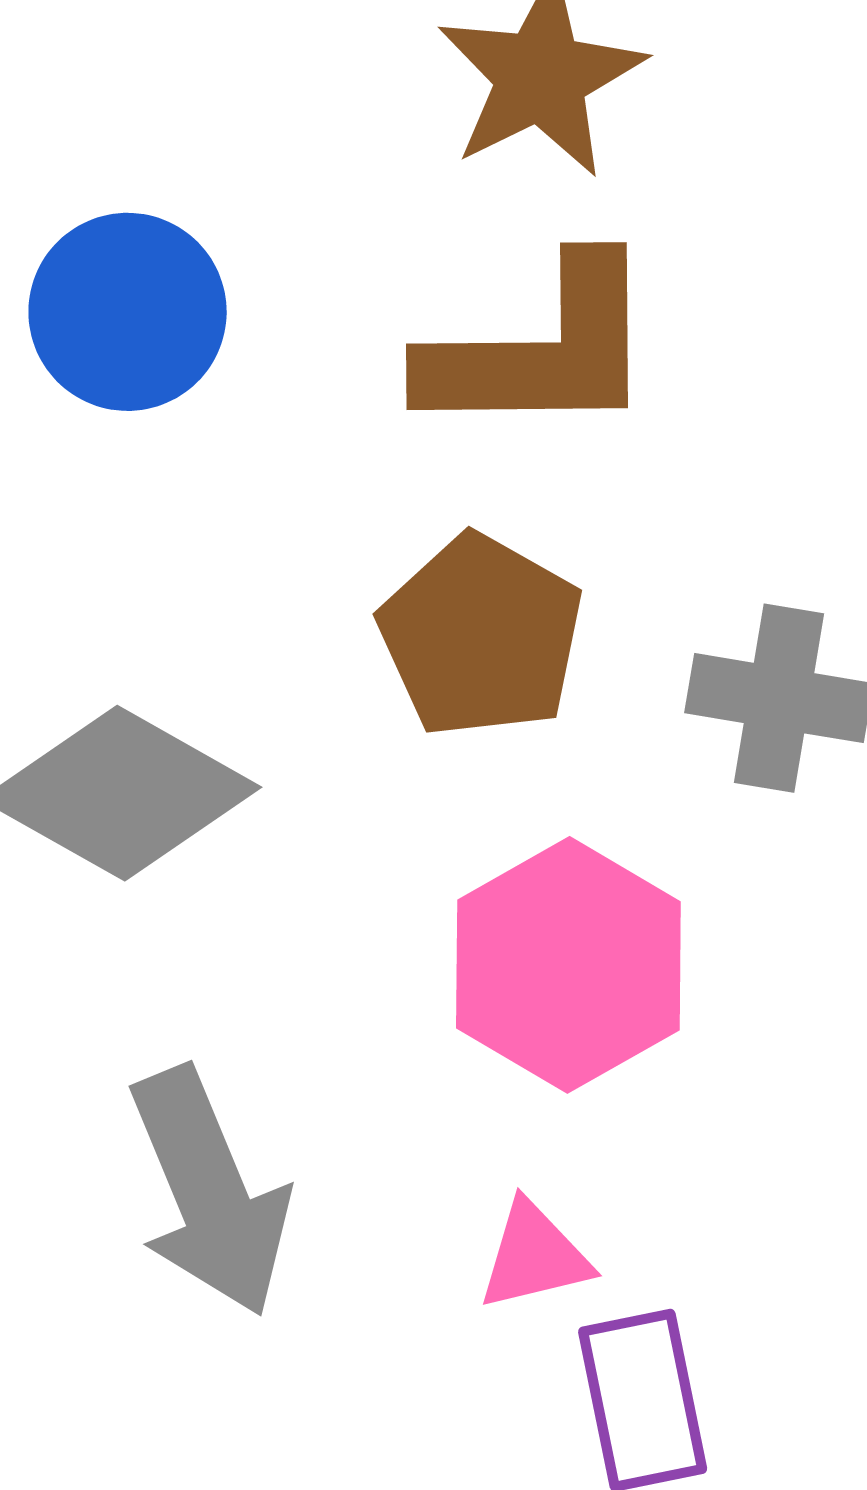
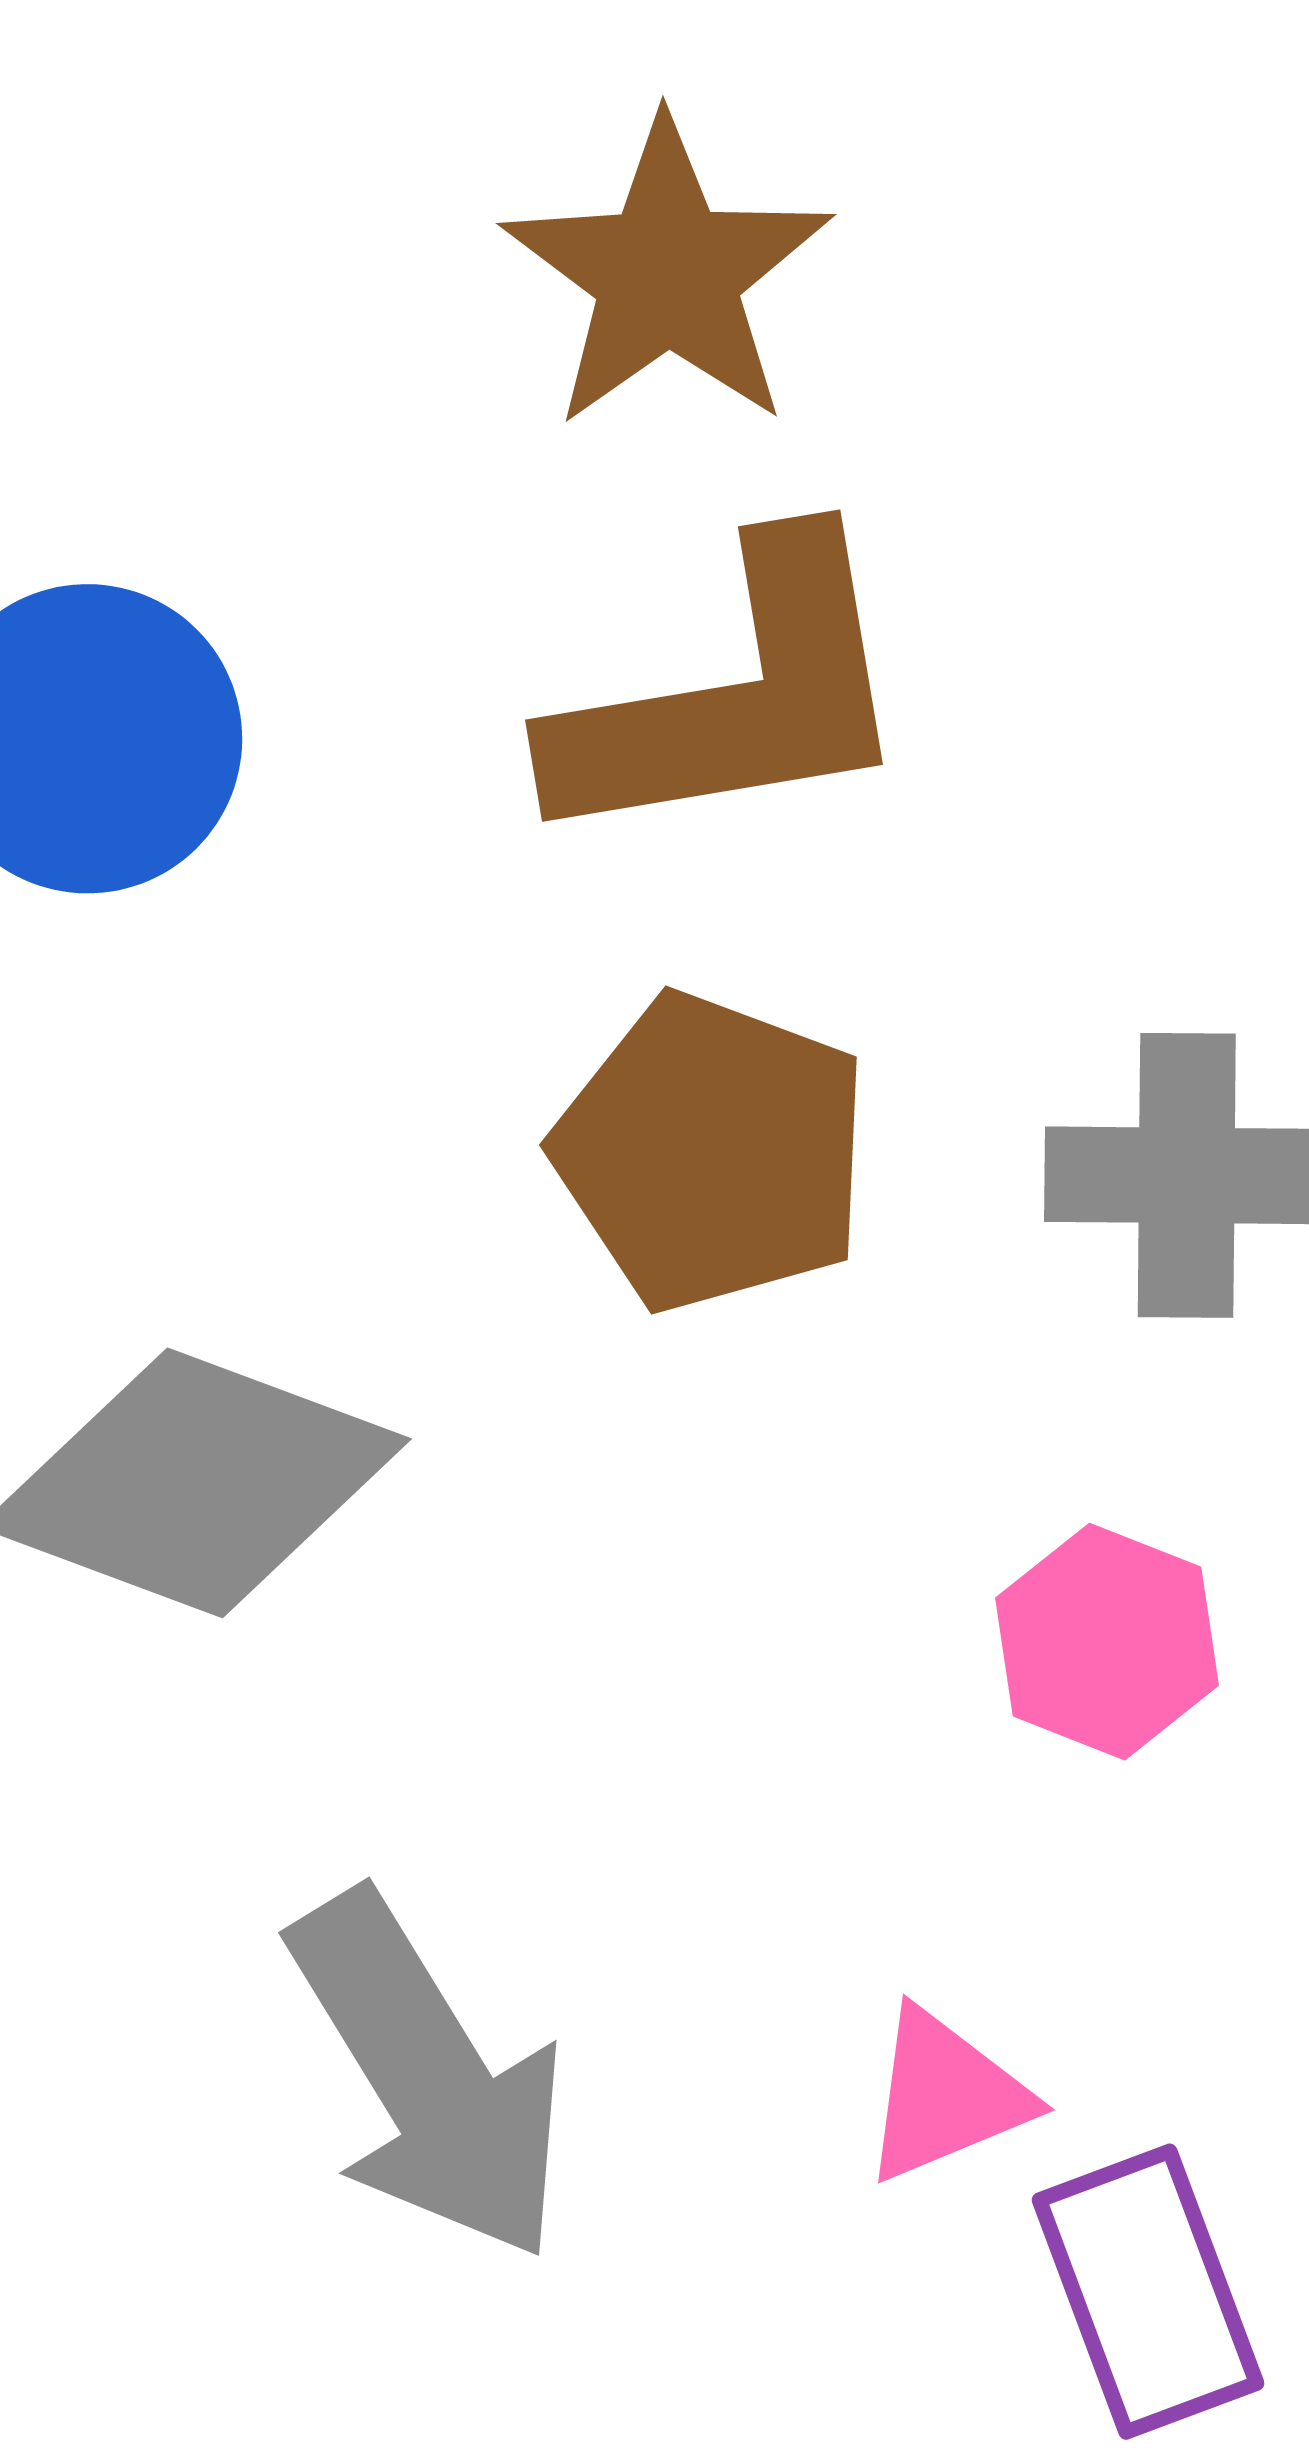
pink hexagon: (568, 965) -> (1107, 1642), moved, size x0.6

